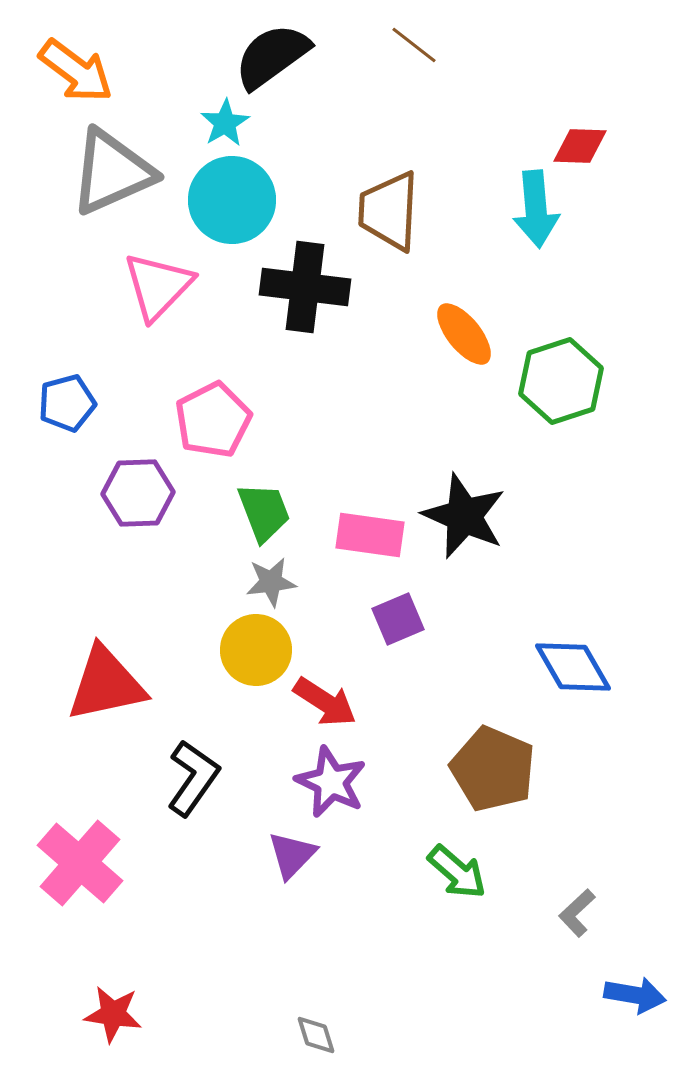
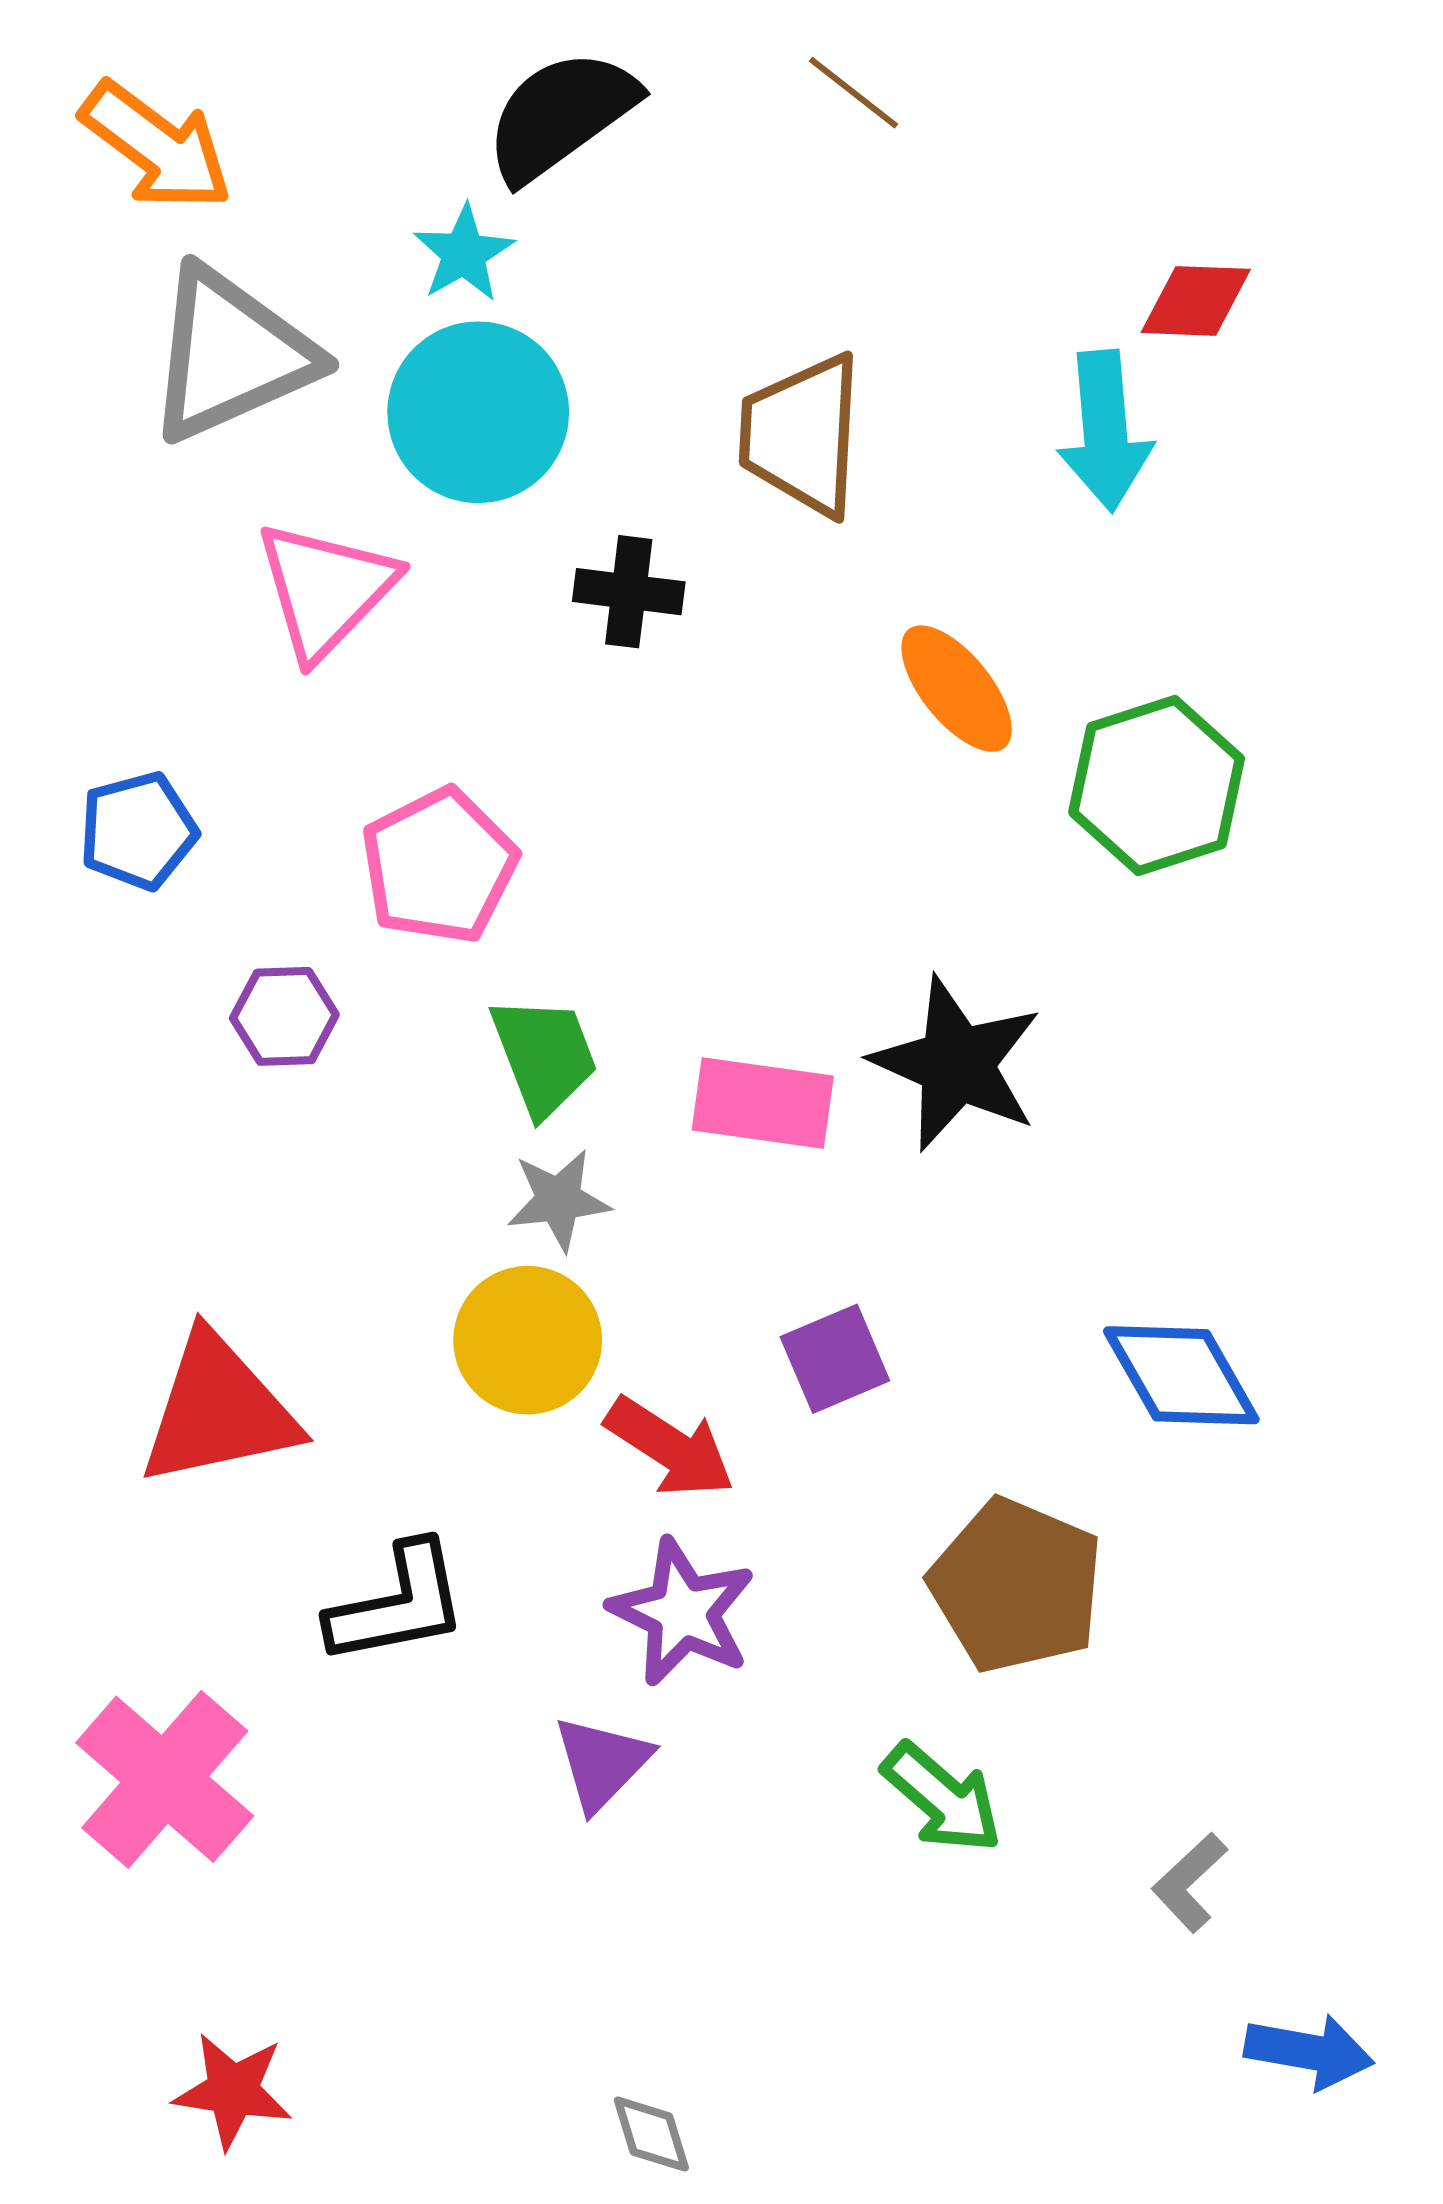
black cross: (305, 287) -> (629, 592), size x0.6
purple hexagon: (138, 493) -> (284, 1016), size x0.7
purple square: (398, 619) -> (835, 1359), moved
black L-shape: (193, 778) -> (398, 1604), turned 44

